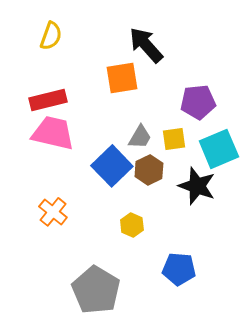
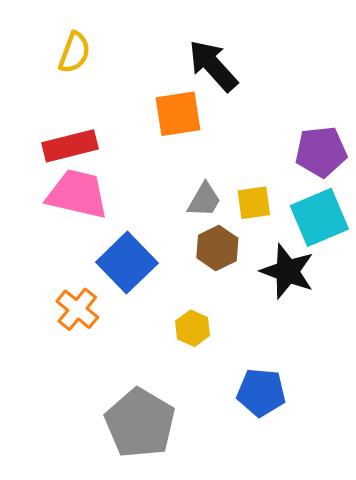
purple pentagon: (198, 102) -> (321, 152), moved
blue square: (112, 166) -> (127, 263), moved

